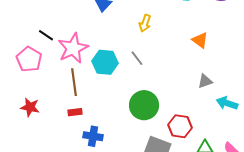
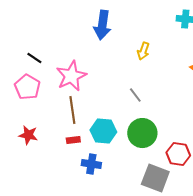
black line: (46, 35) -> (34, 58), moved
gray line: (137, 58) -> (135, 95), moved
cyan hexagon: (105, 62) -> (103, 131), moved

